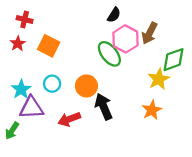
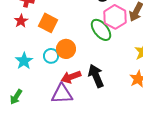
orange circle: (86, 86) -> (66, 49), moved
purple triangle: (31, 108) -> (62, 94), moved
red arrow: (69, 119) -> (71, 77), moved

